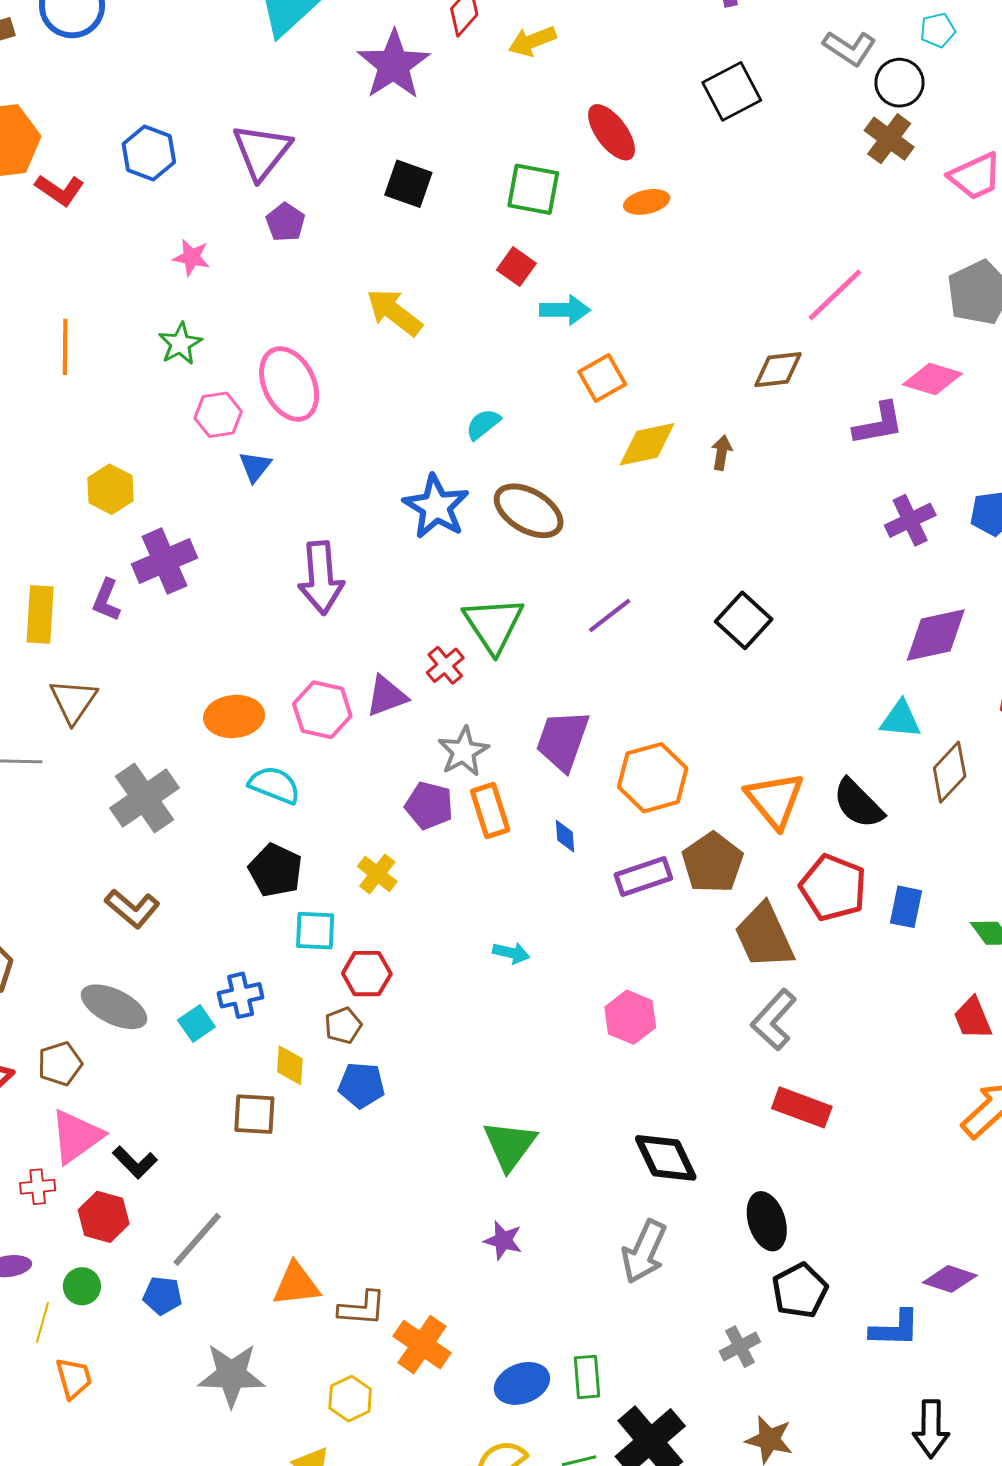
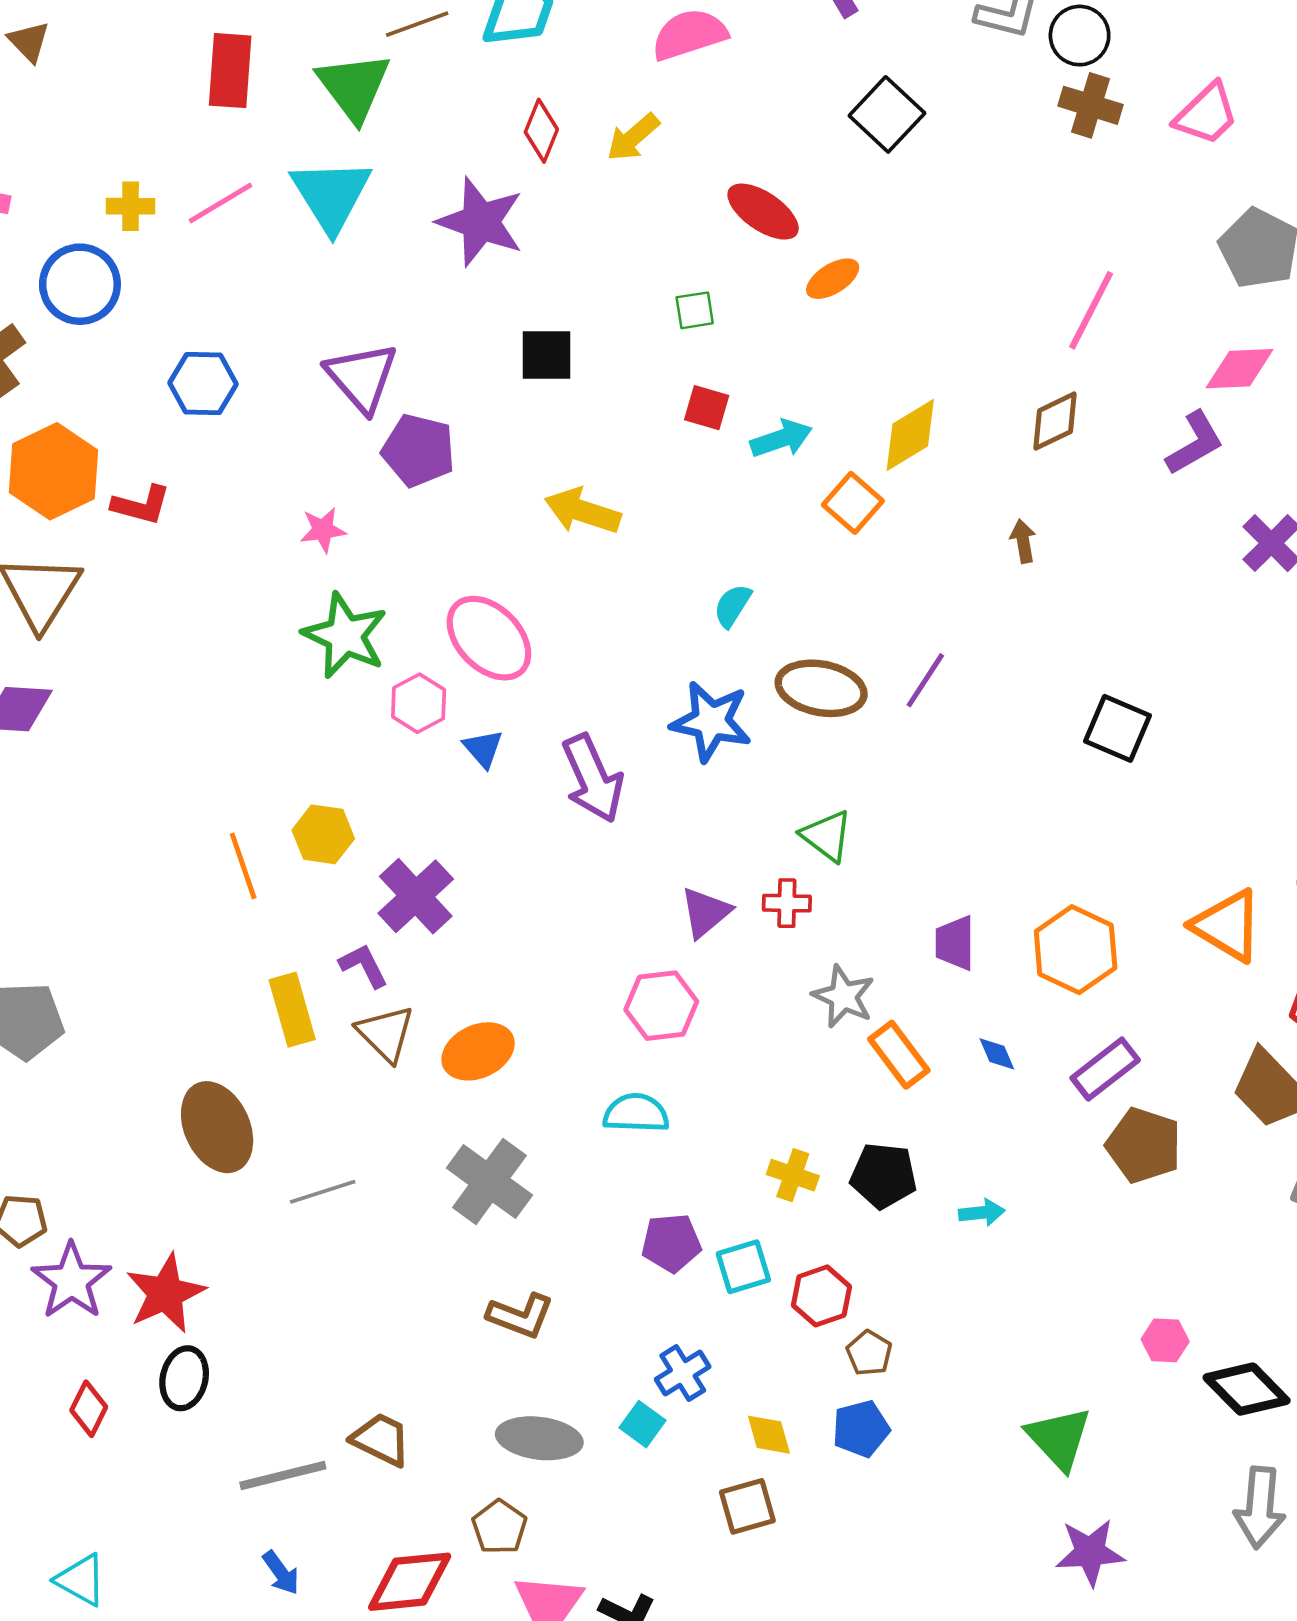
blue hexagon: (149, 153) -> (203, 384), moved
green square: (533, 189) -> (695, 310), size x0.6
purple pentagon: (285, 222) -> (418, 450), size x1.5
green star: (180, 344) -> (345, 636), size x1.6
orange line: (65, 347) -> (243, 866), moved
yellow diamond: (647, 444) -> (910, 435), moved
purple arrow: (321, 578) -> (593, 778), moved
purple L-shape: (106, 600) -> (364, 966), turned 150
purple line: (610, 615) -> (925, 680), moved
green triangle: (494, 625) -> (827, 836), size x0.7
red cross: (445, 665) -> (787, 903), turned -30
purple triangle: (386, 696) -> (705, 912), moved
brown triangle: (73, 701) -> (386, 1034), moved
orange ellipse: (234, 716) -> (478, 1051), moved
purple trapezoid: (563, 740) -> (955, 943), size x0.7
purple pentagon: (429, 806) -> (671, 1243), moved
brown pentagon: (713, 863) -> (1144, 1145), moved
black pentagon: (275, 870) -> (883, 1176), moved
pink hexagon: (630, 1017) -> (1165, 1340), moved, size x0.7
brown pentagon: (343, 1025) -> (869, 1353), moved
purple star: (503, 1240) -> (1090, 1552), size x1.4

